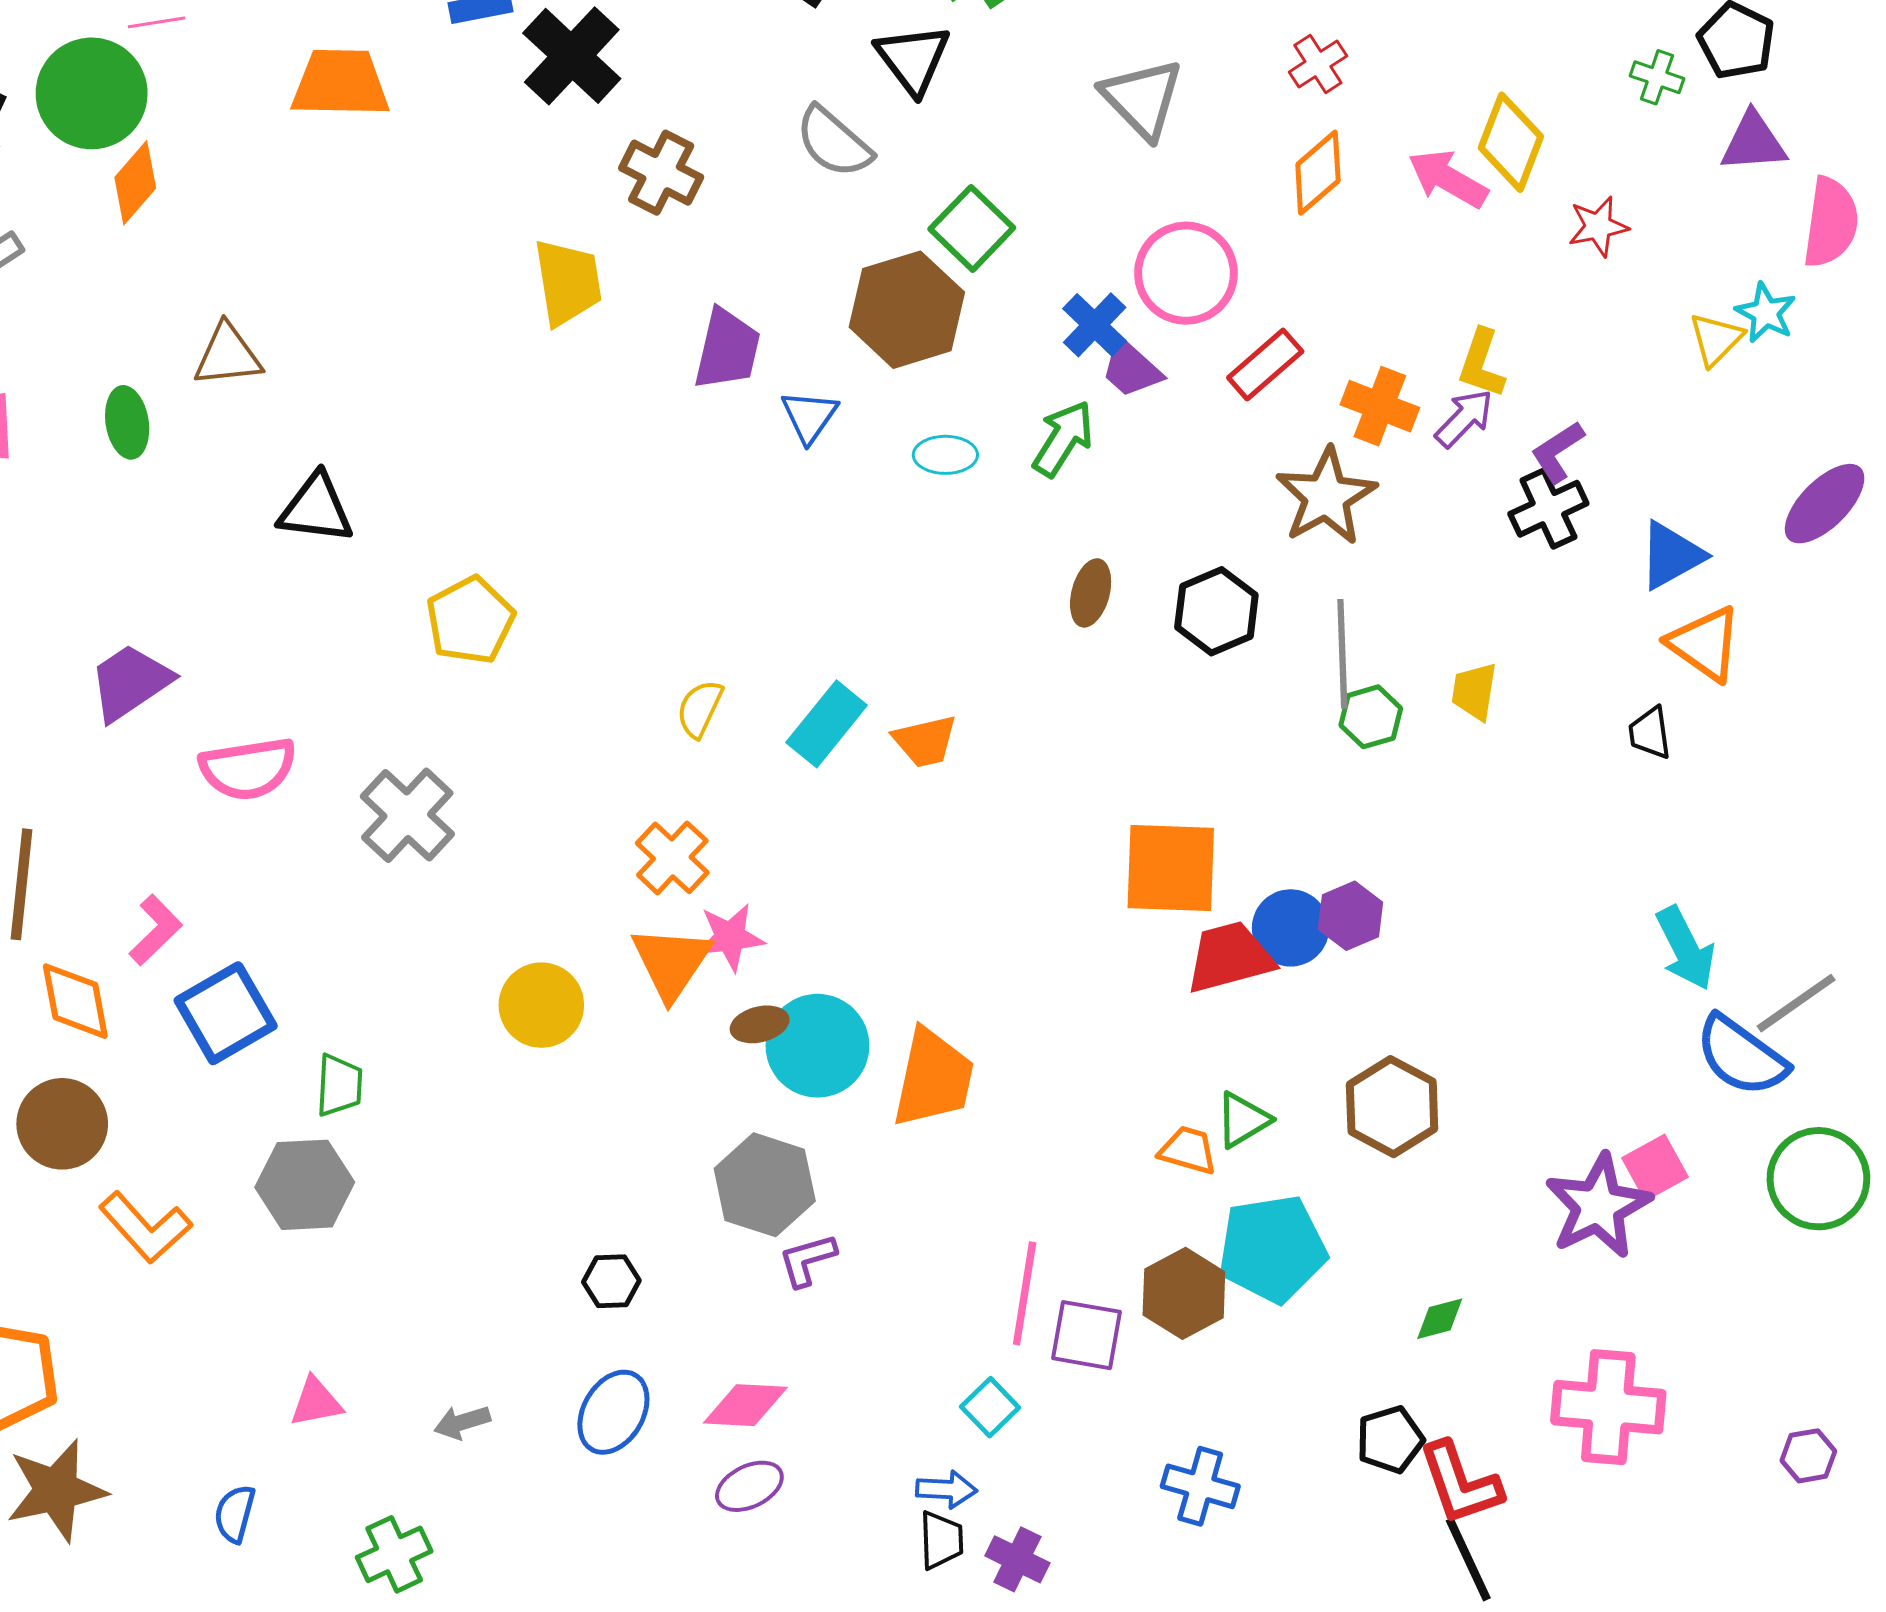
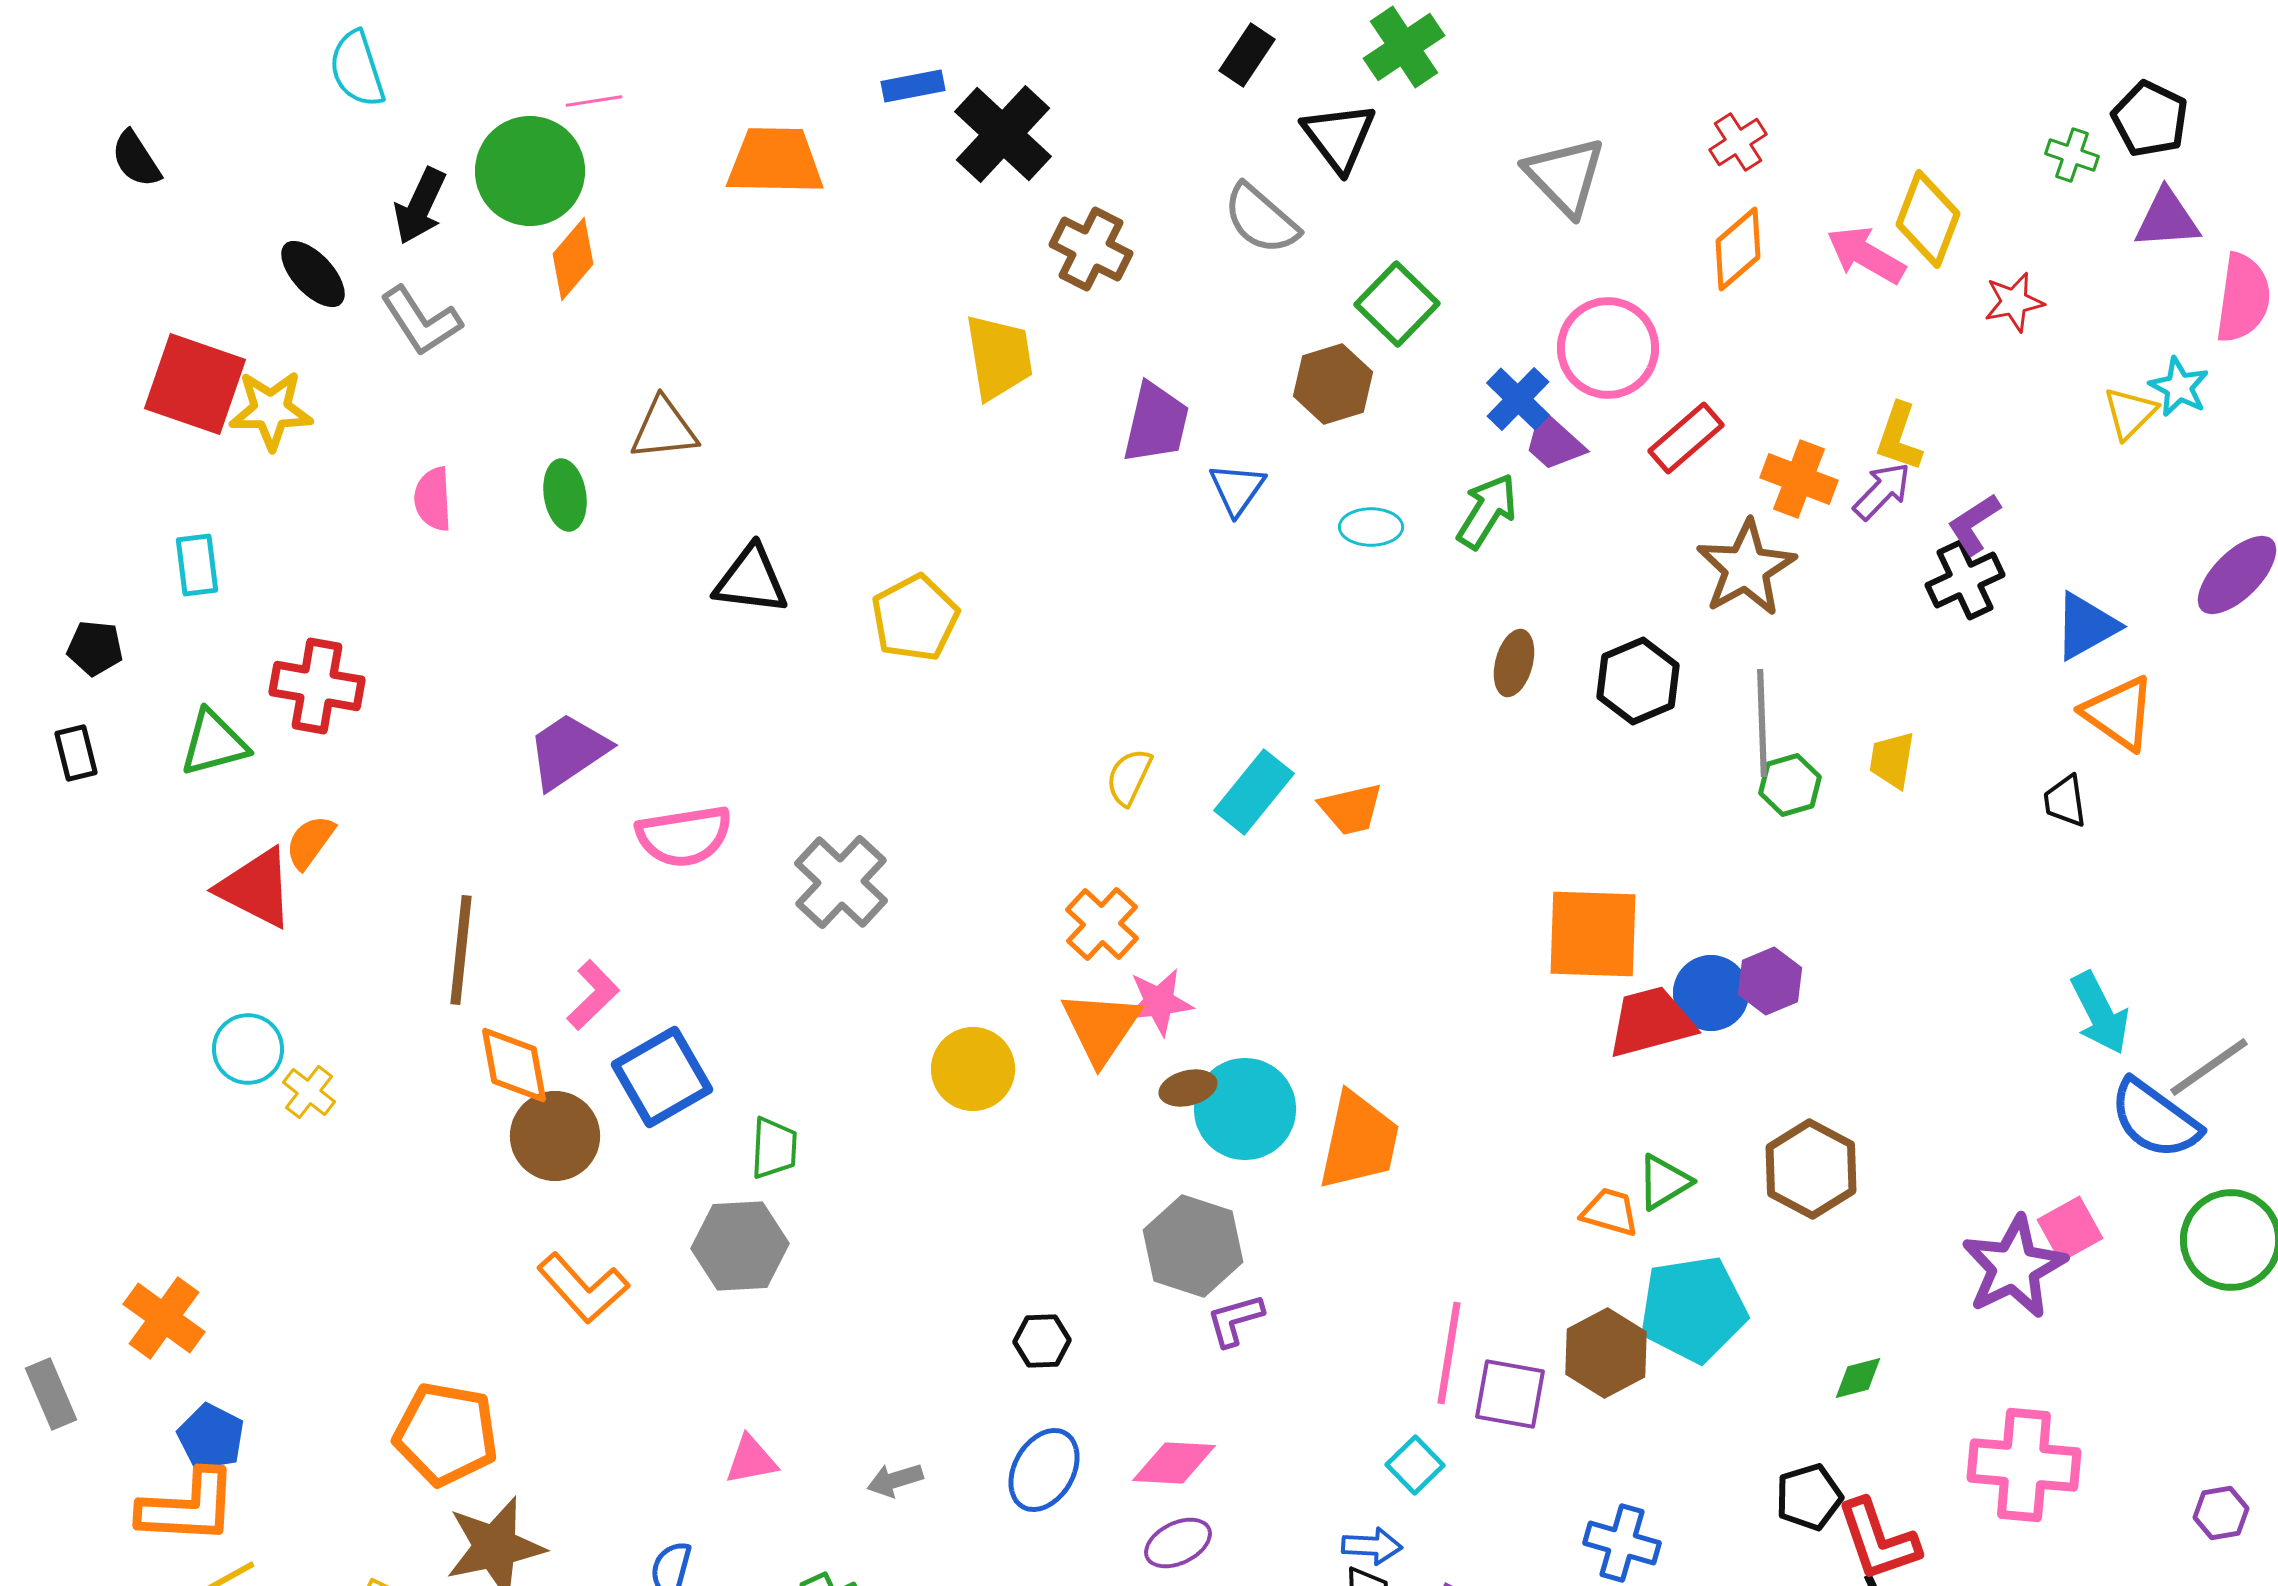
brown hexagon: (907, 310) -> (1333, 384), size x0.7
yellow pentagon: (470, 620) -> (915, 618), moved
brown circle: (62, 1124) -> (555, 1136), moved

